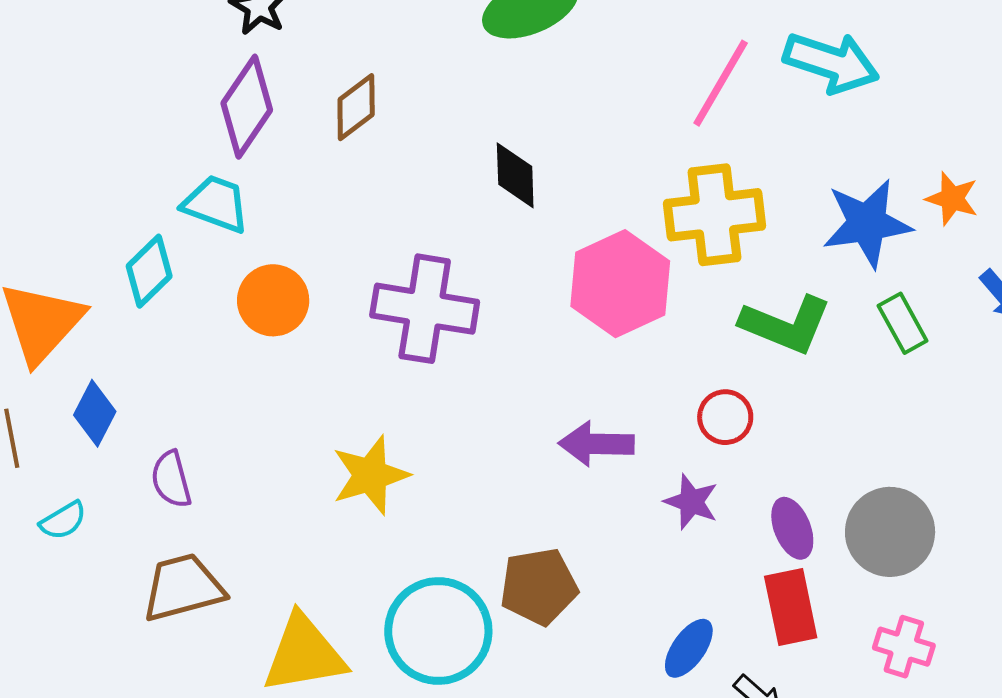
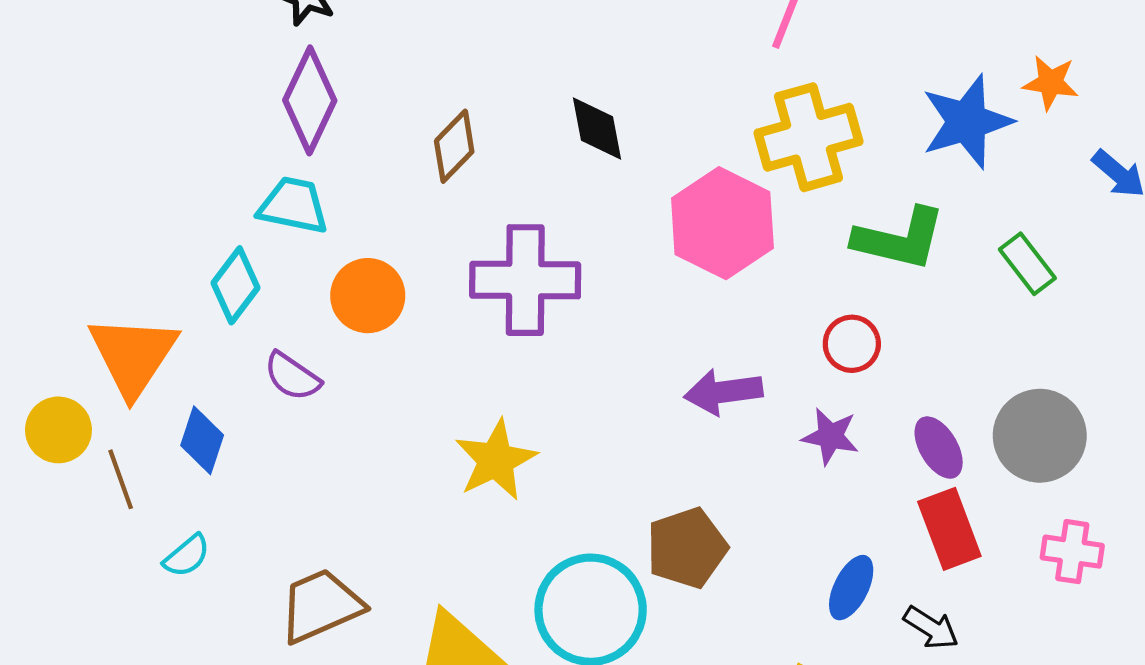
brown diamond: (356, 107) -> (454, 146), moved
green rectangle: (903, 323) -> (1027, 264), moved
purple semicircle: (171, 479) -> (292, 376), moved, turned -32

